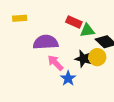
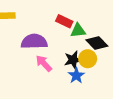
black star: (83, 59) -> (73, 60), turned -30
blue star: (68, 78) -> (76, 76), moved

